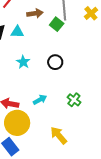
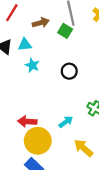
cyan star: (23, 62) -> (32, 65), moved
cyan arrow: (40, 100) -> (66, 122), moved

